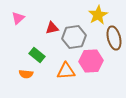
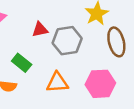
pink hexagon: (91, 61) -> (100, 84), moved

